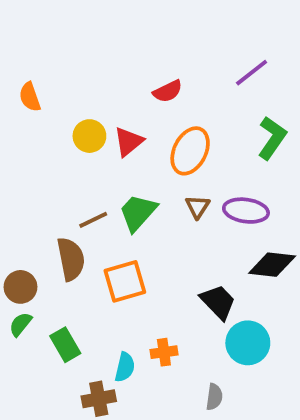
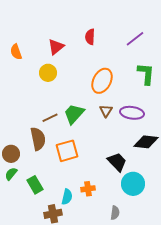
red semicircle: (168, 91) -> (90, 37), moved, turned 119
green L-shape: (272, 138) -> (146, 74), turned -30
red triangle: (129, 142) -> (56, 47), moved

